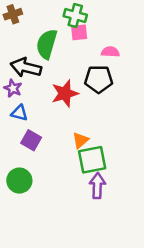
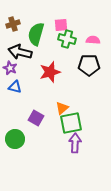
brown cross: (13, 14) -> (13, 24), moved
green cross: (75, 15) -> (67, 39), moved
pink semicircle: (110, 52) -> (93, 40), moved
black pentagon: (99, 79) -> (89, 65), moved
purple square: (31, 140) -> (36, 118), moved

